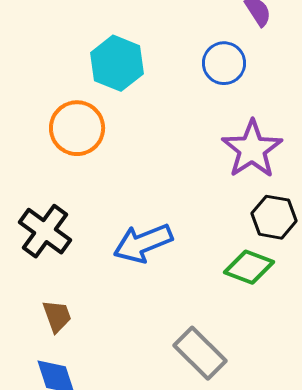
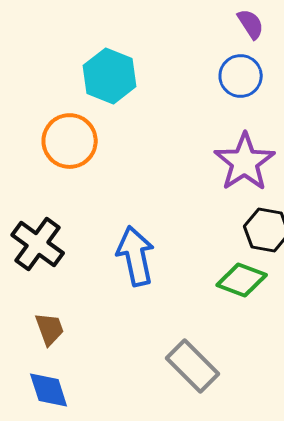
blue circle: (224, 63) -> (241, 76), moved
blue arrow: (143, 243) -> (136, 256), turned 100

